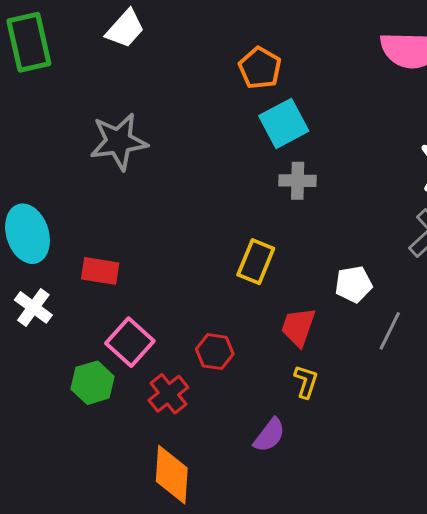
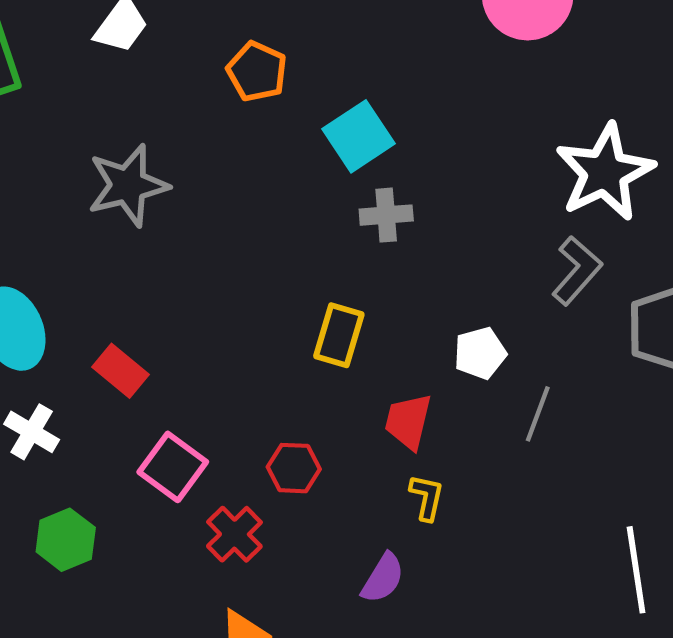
orange pentagon: (260, 68) -> (257, 71), moved
red rectangle: (100, 271) -> (120, 371), turned 36
green hexagon: (93, 383) -> (66, 540), moved

